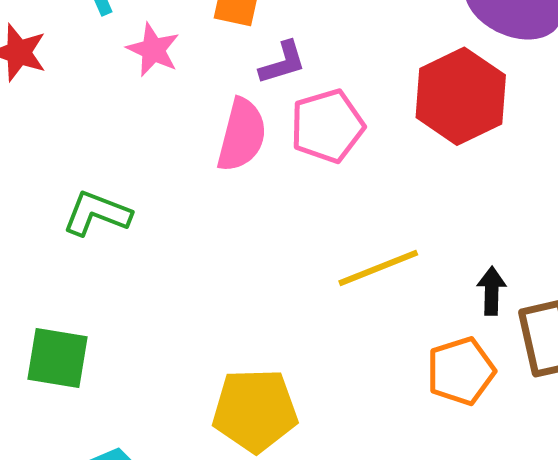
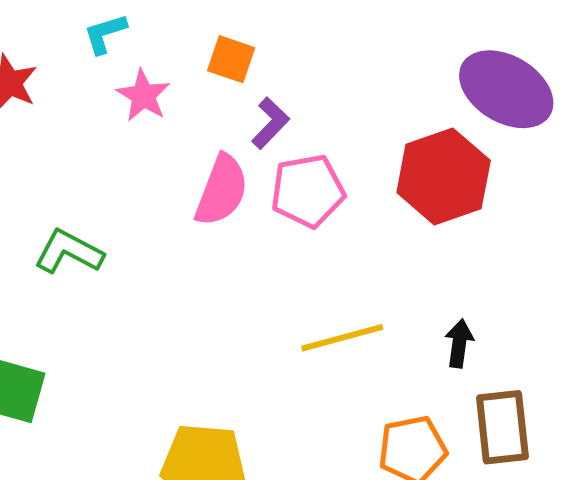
purple L-shape: (283, 63) -> (270, 123), turned -36
black arrow: (492, 291) -> (459, 343), moved

